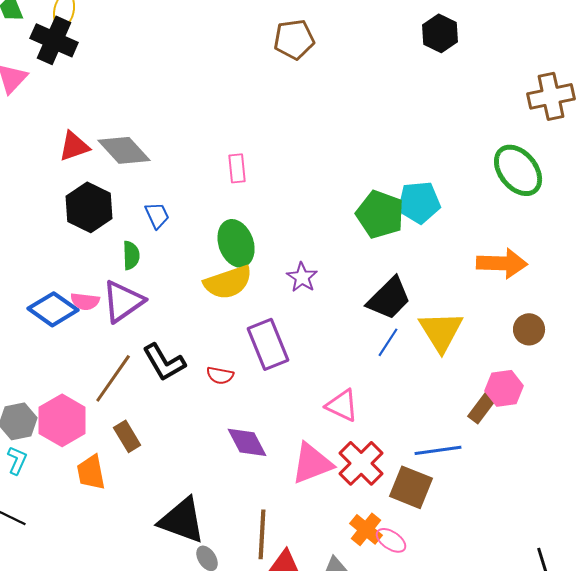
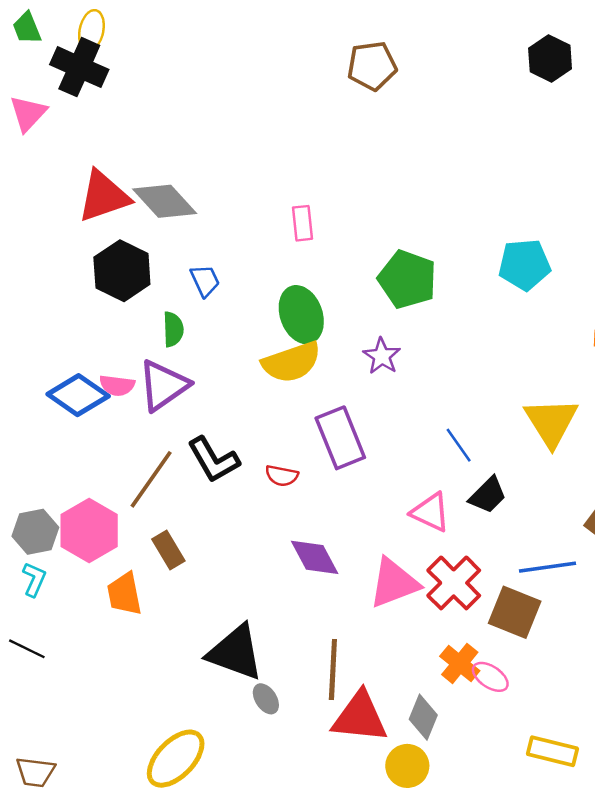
red triangle: (74, 146) -> (104, 196), size x1.4
green pentagon: (380, 214) -> (407, 279), moved
black trapezoid: (389, 298) -> (488, 495), moved, size x0.7
blue line: (388, 342) -> (459, 445), moved, turned -68

